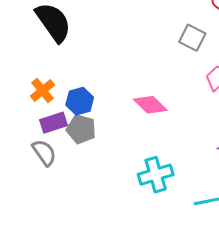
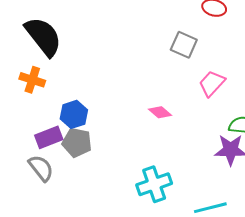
orange cross: (43, 90) -> (32, 80), moved, turned -30
pink diamond: (150, 105) -> (160, 112), moved, size x0.7

